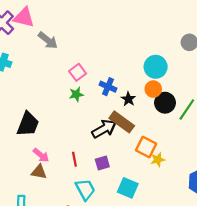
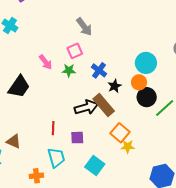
gray arrow: (48, 40) -> (84, 27), moved
pink arrow: (41, 155) -> (46, 62), moved
brown triangle: (39, 172) -> (14, 141), moved

